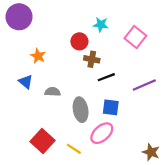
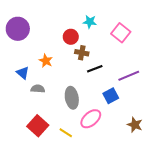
purple circle: (19, 17) -> (18, 29), moved
orange star: (38, 56) -> (46, 61), moved
gray semicircle: (53, 92) -> (38, 89), moved
blue square: (111, 107) -> (111, 96), moved, turned -35
brown star: (151, 152) -> (135, 125), moved

